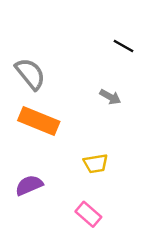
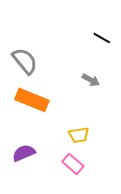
pink rectangle: (88, 214) -> (73, 164), moved

